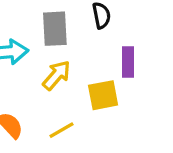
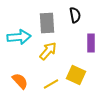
yellow square: (103, 95) -> (76, 75), moved, turned 36

